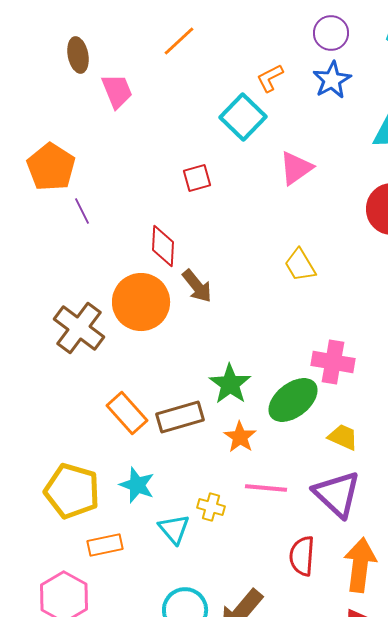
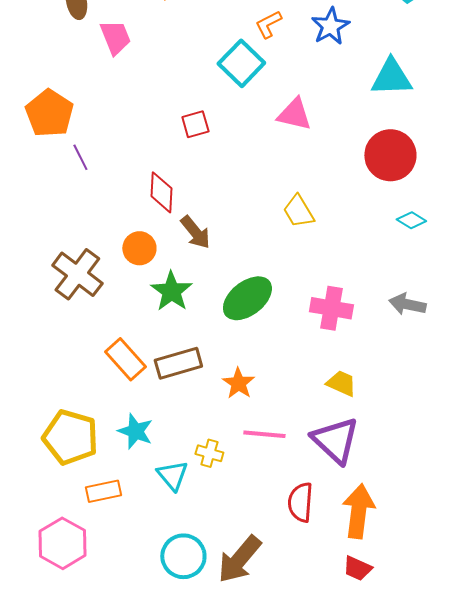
pink triangle: (296, 168) -> (294, 114), turned 48
orange circle: (141, 302) -> (139, 248), size x0.6
green star: (230, 384) -> (171, 291), moved
green ellipse: (293, 400) -> (247, 298), moved

